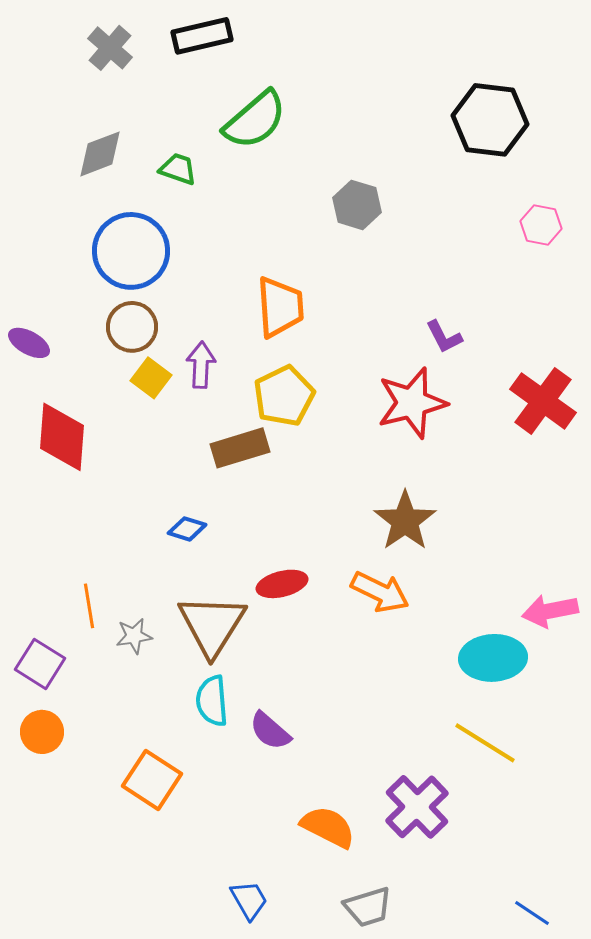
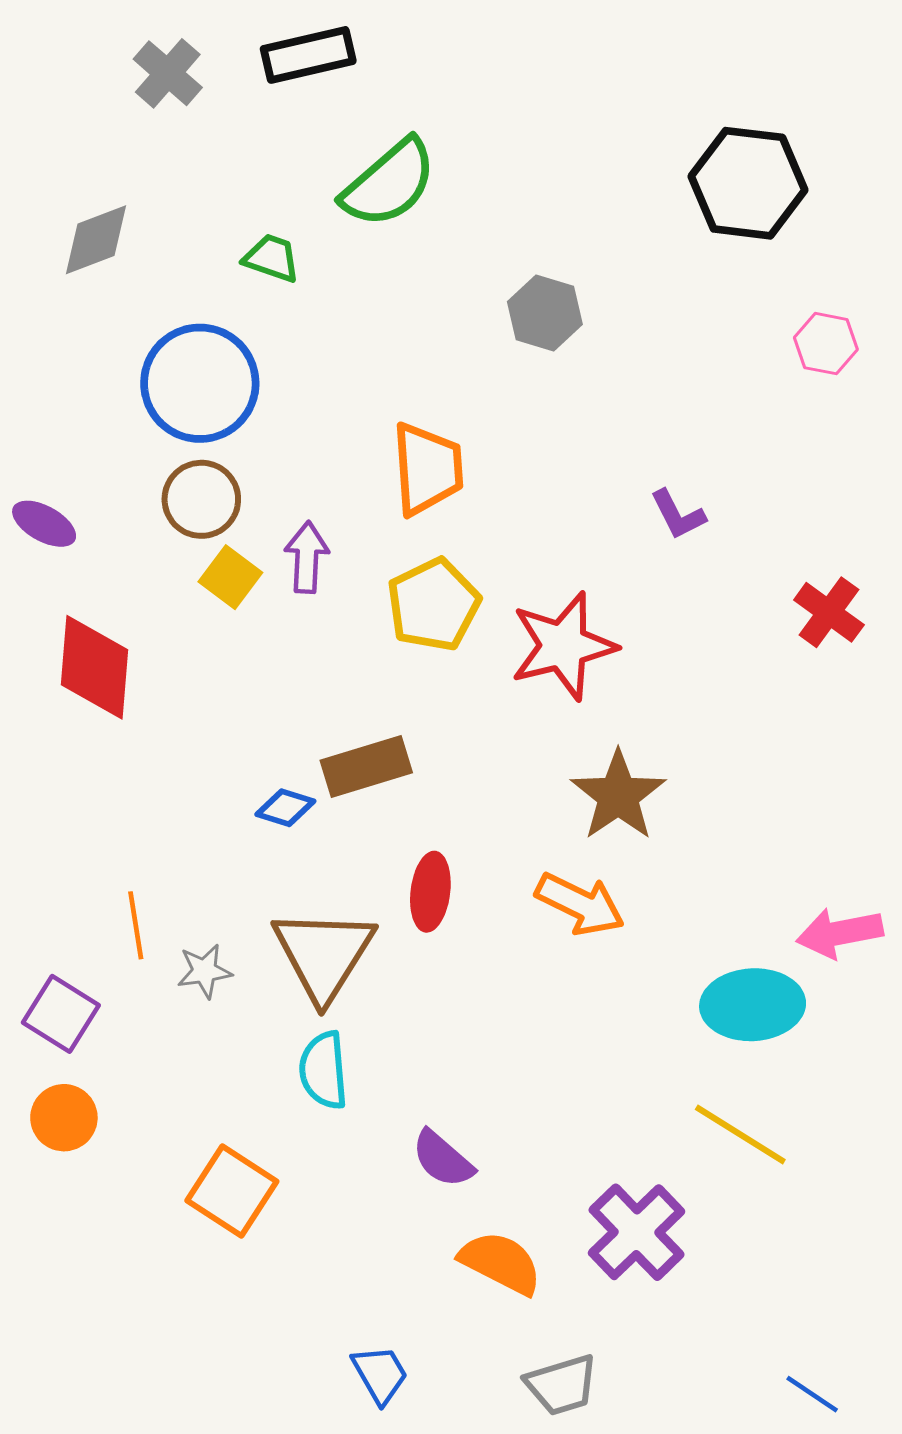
gray diamond: (100, 154) -> (96, 240), moved
red cross: (543, 401) -> (829, 612), size x0.7
red star: (412, 403) -> (563, 646), moved
brown rectangle: (240, 448) -> (366, 767), moved
red ellipse: (282, 584) -> (430, 892), turned -69
purple semicircle: (270, 731) -> (443, 1159), moved

